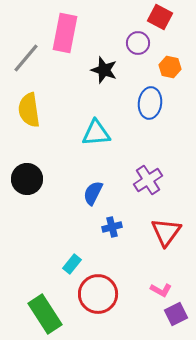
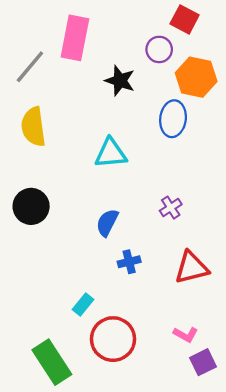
orange hexagon: (170, 67) -> (196, 77), size x1.6
purple cross: (148, 180) -> (171, 208), size x0.7
red triangle: (166, 232) -> (191, 268), turned 40

